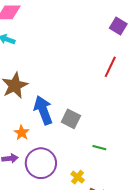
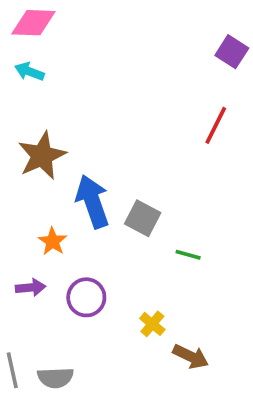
green line: (99, 148) -> (188, 255), moved
purple circle: (41, 163) -> (86, 297), size x0.7

